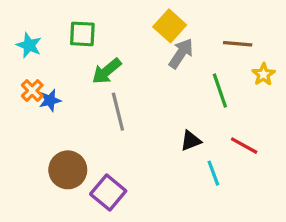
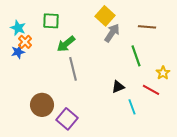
yellow star: (264, 74) -> (163, 73), moved
orange cross: (32, 91) -> (25, 42), moved
blue star: (50, 100) -> (18, 52), moved

